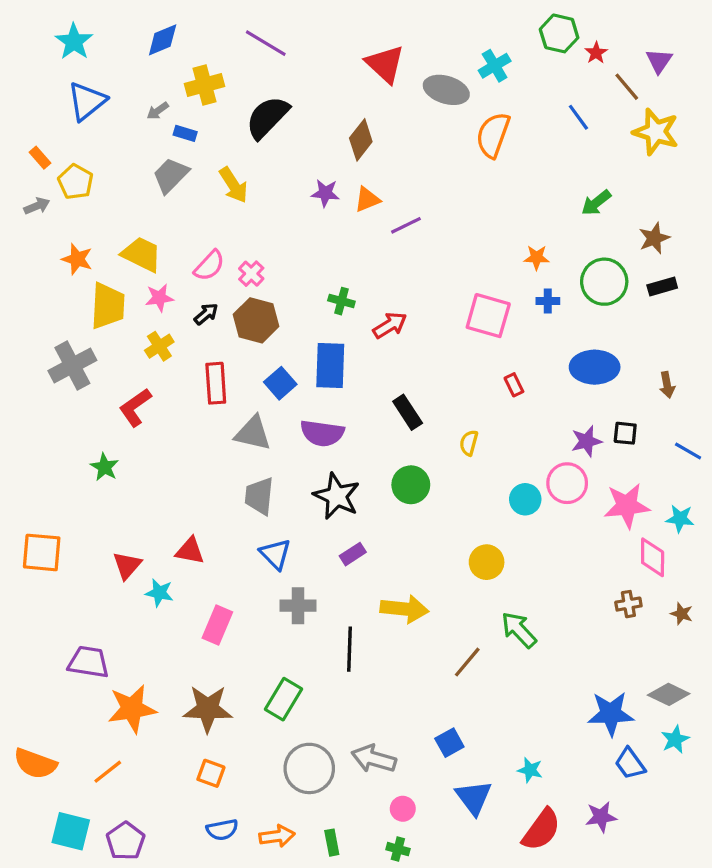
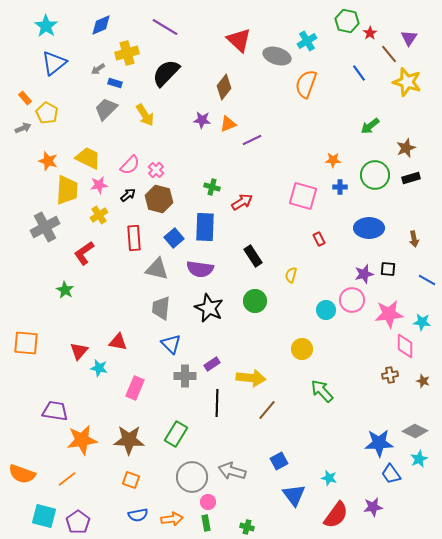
purple rectangle: (353, 554) -> (212, 364), moved
brown line: (467, 662) -> (267, 410), moved
pink circle: (403, 809) -> (208, 502), moved

